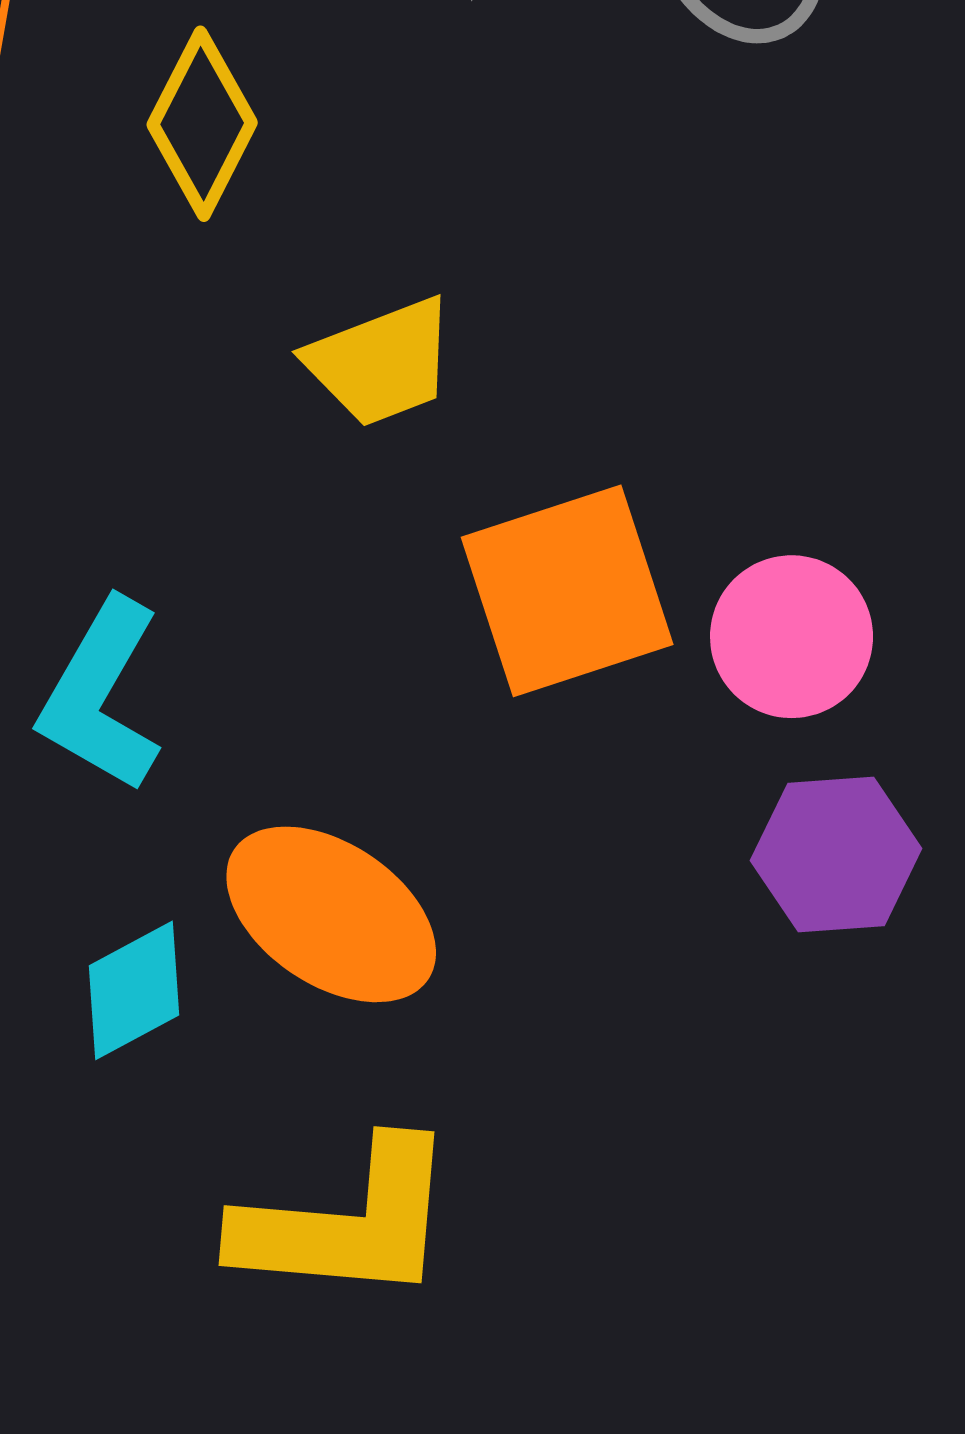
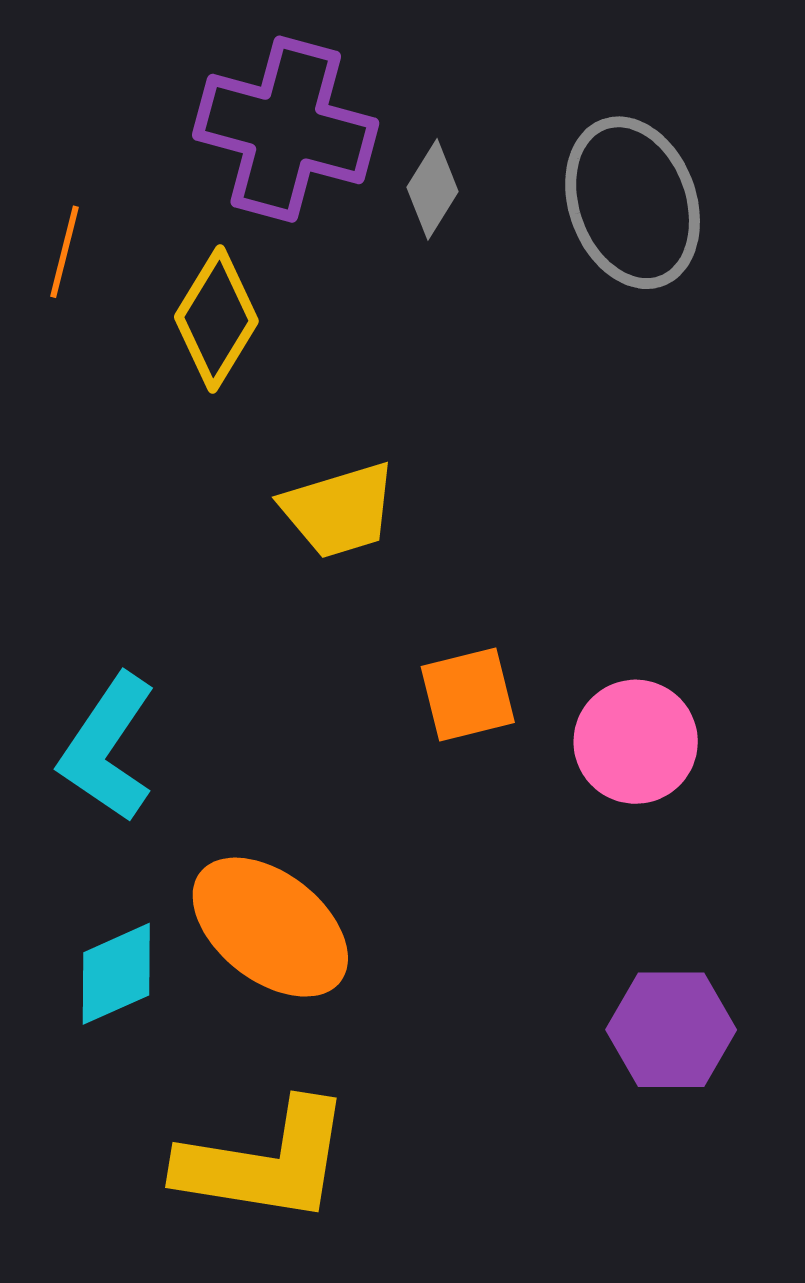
orange square: (567, 591) -> (468, 694), size x0.6
purple hexagon: (836, 855) -> (671, 1030), moved

